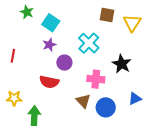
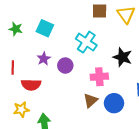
green star: (27, 12) -> (16, 29), moved
purple star: (49, 45) -> (44, 59), moved
red semicircle: (49, 82) -> (31, 85), moved
brown triangle: (83, 101) -> (91, 100), turned 42

